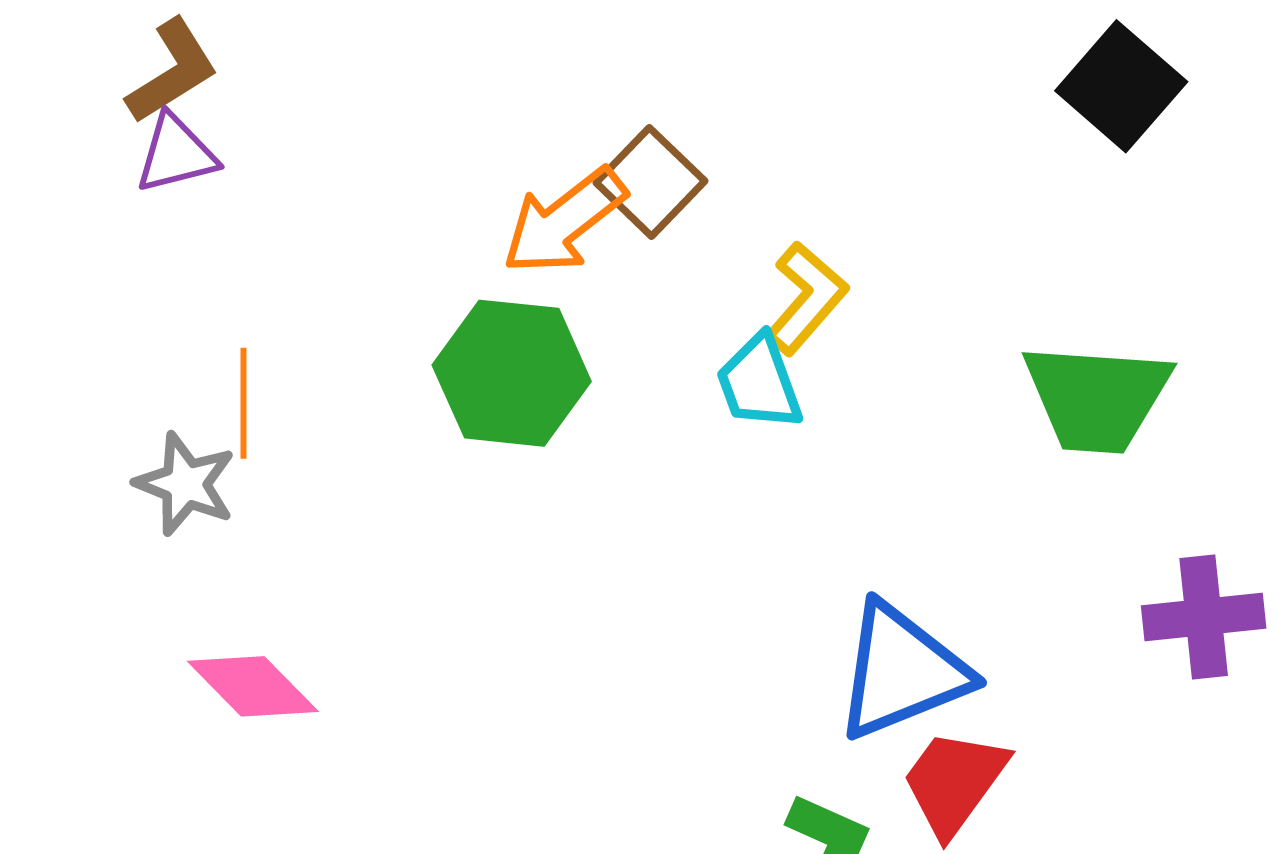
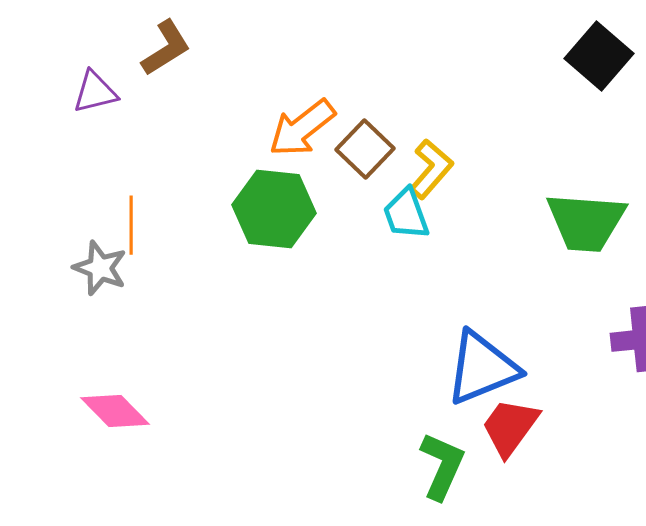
brown L-shape: (172, 71) -> (166, 48), moved
brown square: (650, 182) -> (365, 149), moved
pink diamond: (253, 686) -> (115, 411), moved

